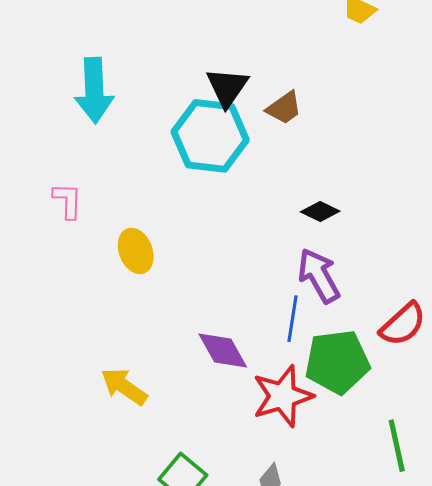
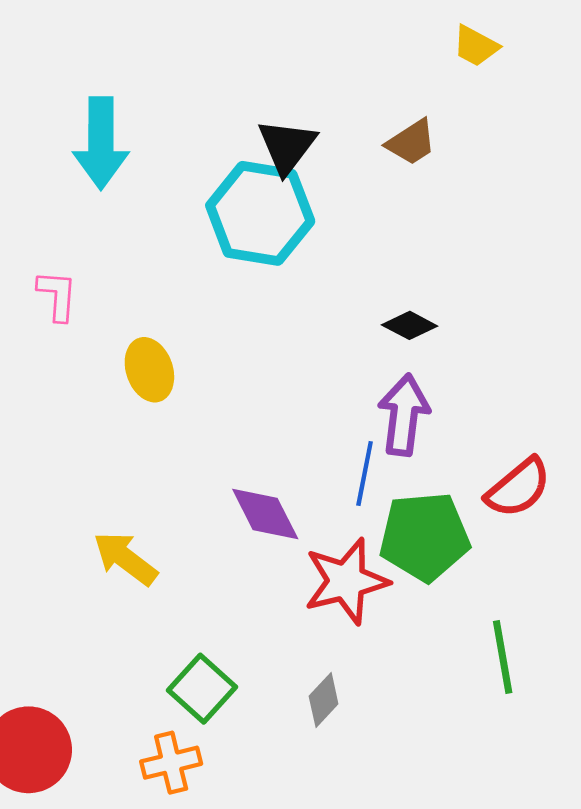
brown trapezoid: (284, 108) -> (411, 142), moved
purple arrow: (319, 276) -> (404, 415), turned 34

